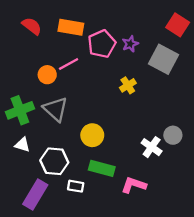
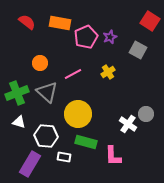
gray square: (163, 59) -> (138, 50), size x0.7
pink line: (69, 64) -> (73, 74), moved
yellow circle: (92, 135) -> (78, 114), size x1.4
pink L-shape: (134, 185) -> (113, 156), turned -110

